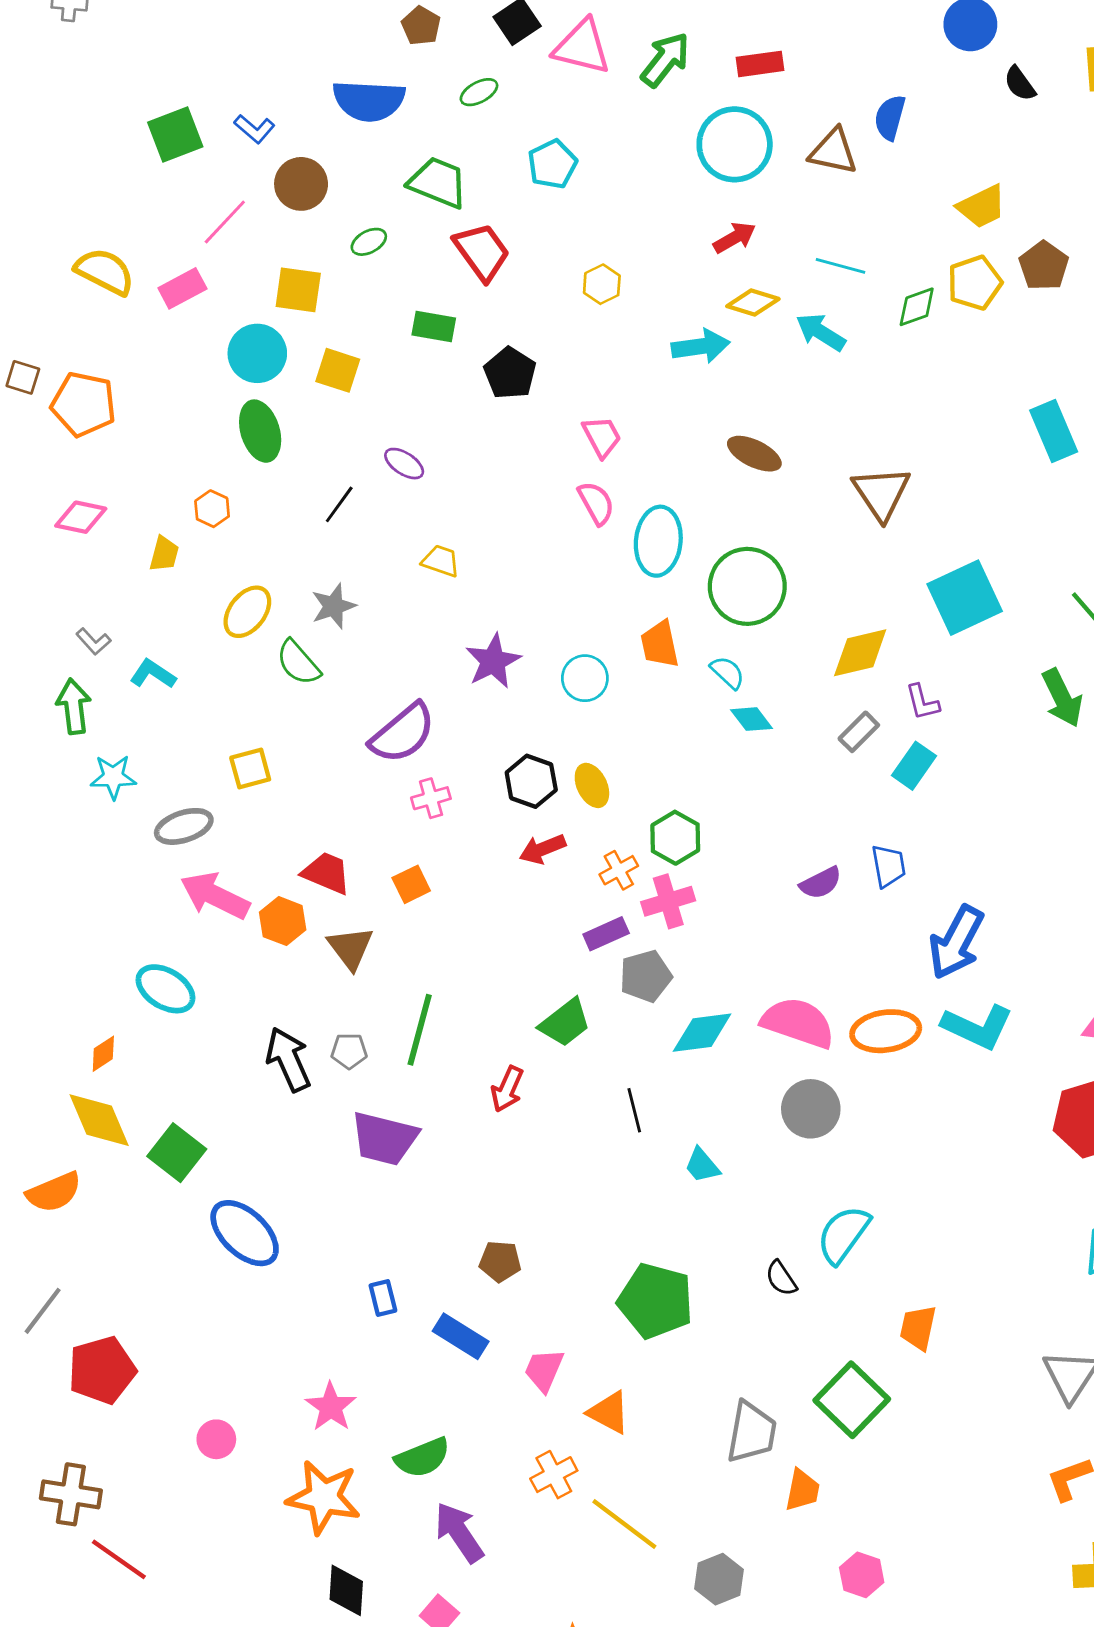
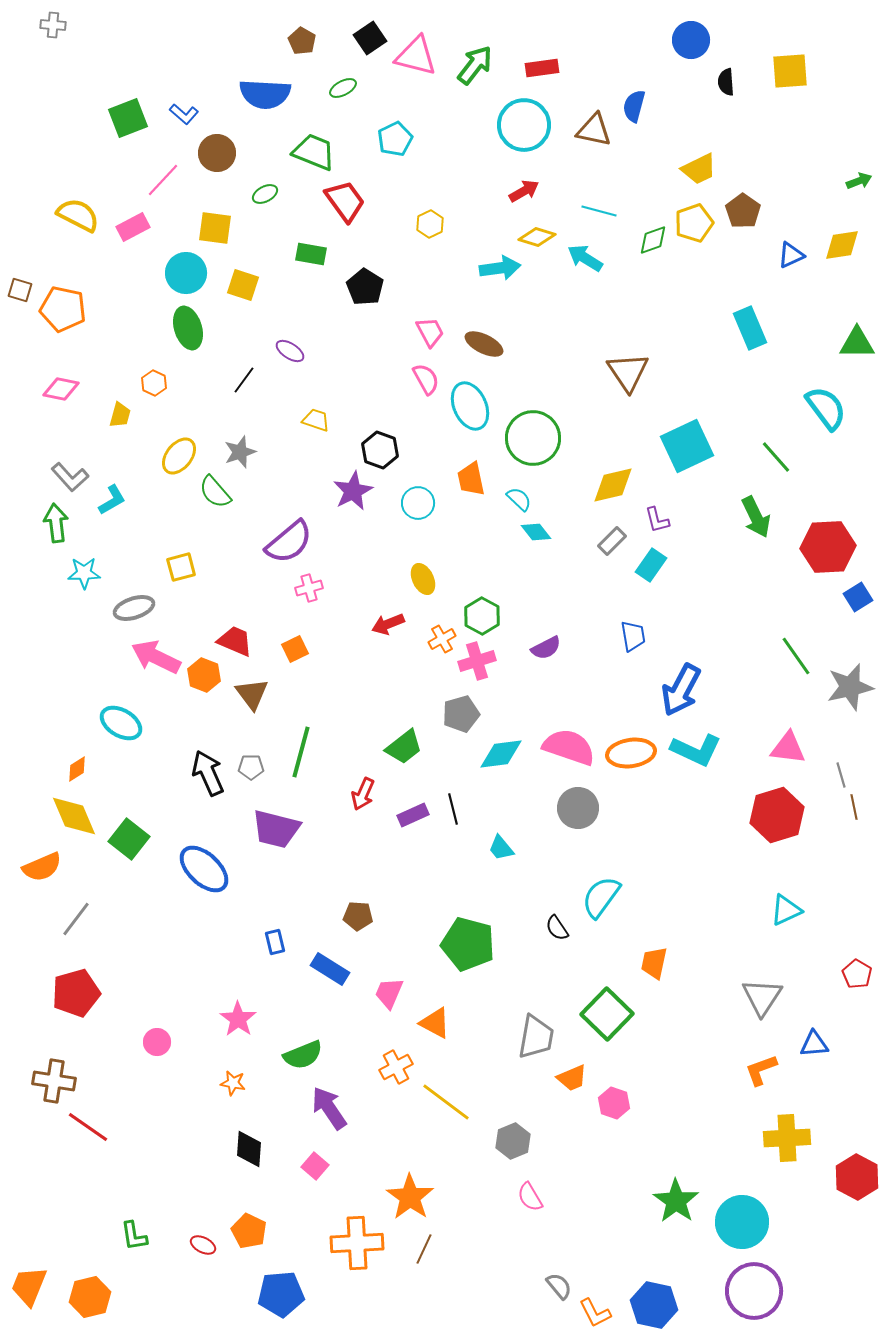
black semicircle: (1020, 84) -> (726, 82), turned 32
brown ellipse: (754, 454) -> (484, 344), moved
cyan ellipse: (658, 541) -> (470, 406), turned -30
gray L-shape: (93, 641) -> (70, 477), size x1.5
cyan L-shape: (153, 674) -> (112, 500), turned 116
black hexagon: (531, 781) -> (380, 450), moved
purple semicircle: (821, 883) -> (546, 648), moved
purple rectangle: (606, 934) -> (413, 815), moved
blue ellipse: (245, 1233) -> (204, 869), moved
gray line: (43, 1311) -> (76, 919), moved
orange trapezoid: (802, 1490) -> (572, 1078), turned 56
orange star: (324, 1497) -> (233, 1083), size x0.5
pink hexagon: (862, 1575) -> (614, 1103), moved

